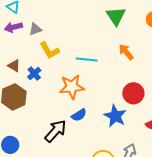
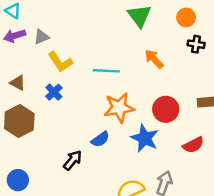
blue cross: (34, 74) -> (54, 92), moved
orange star: (72, 87) -> (119, 108), moved
black arrow: (56, 131) -> (73, 160), size x0.7

